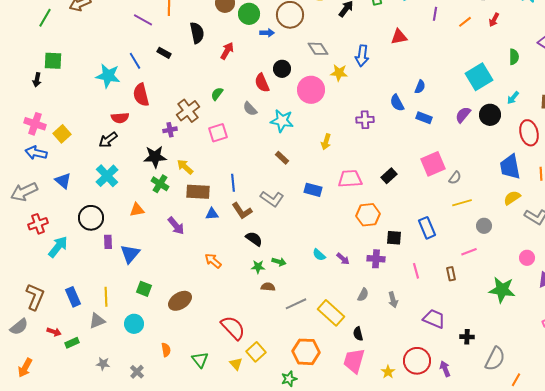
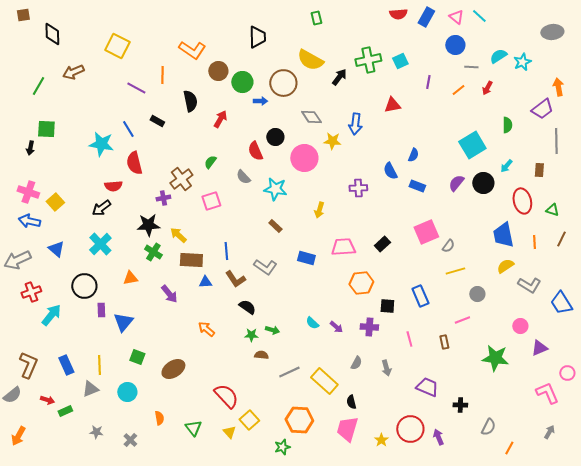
gray semicircle: (495, 359) -> (488, 427), size x0.7

